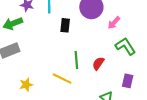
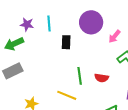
red semicircle: (98, 63) -> (102, 78), turned -112

